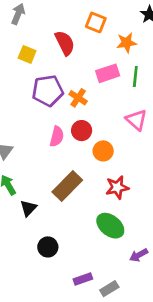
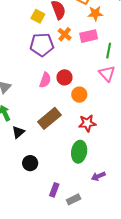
orange star: (127, 43) -> (95, 13), moved
yellow square: (27, 54) -> (38, 16), moved
green line: (135, 77) -> (109, 51), moved
orange cross: (78, 98) -> (65, 34), moved
green ellipse: (110, 226) -> (79, 152), turned 55
purple rectangle: (83, 279) -> (54, 190), turned -56

